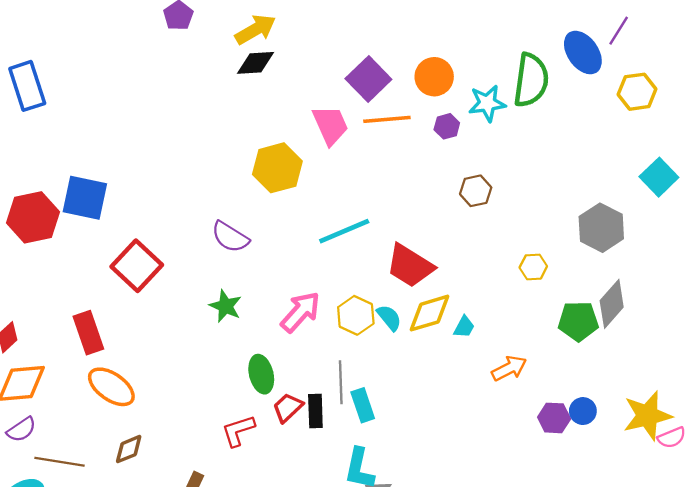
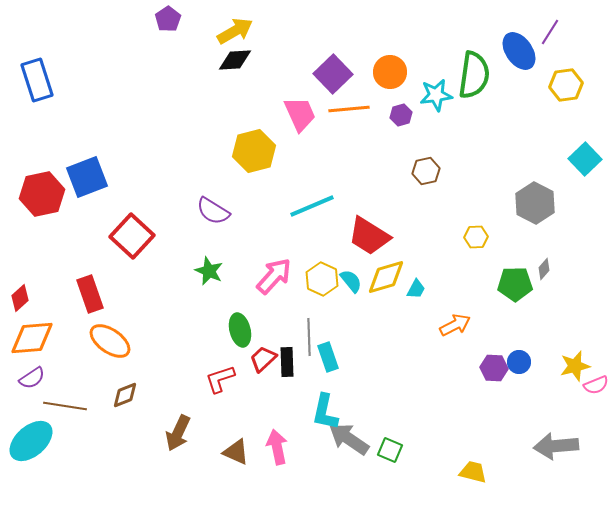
blue square: (85, 198) -> (87, 177), turned -33
gray diamond: (612, 304) -> (544, 269), size x0.5
yellow star: (647, 416) -> (575, 366), size x0.7

